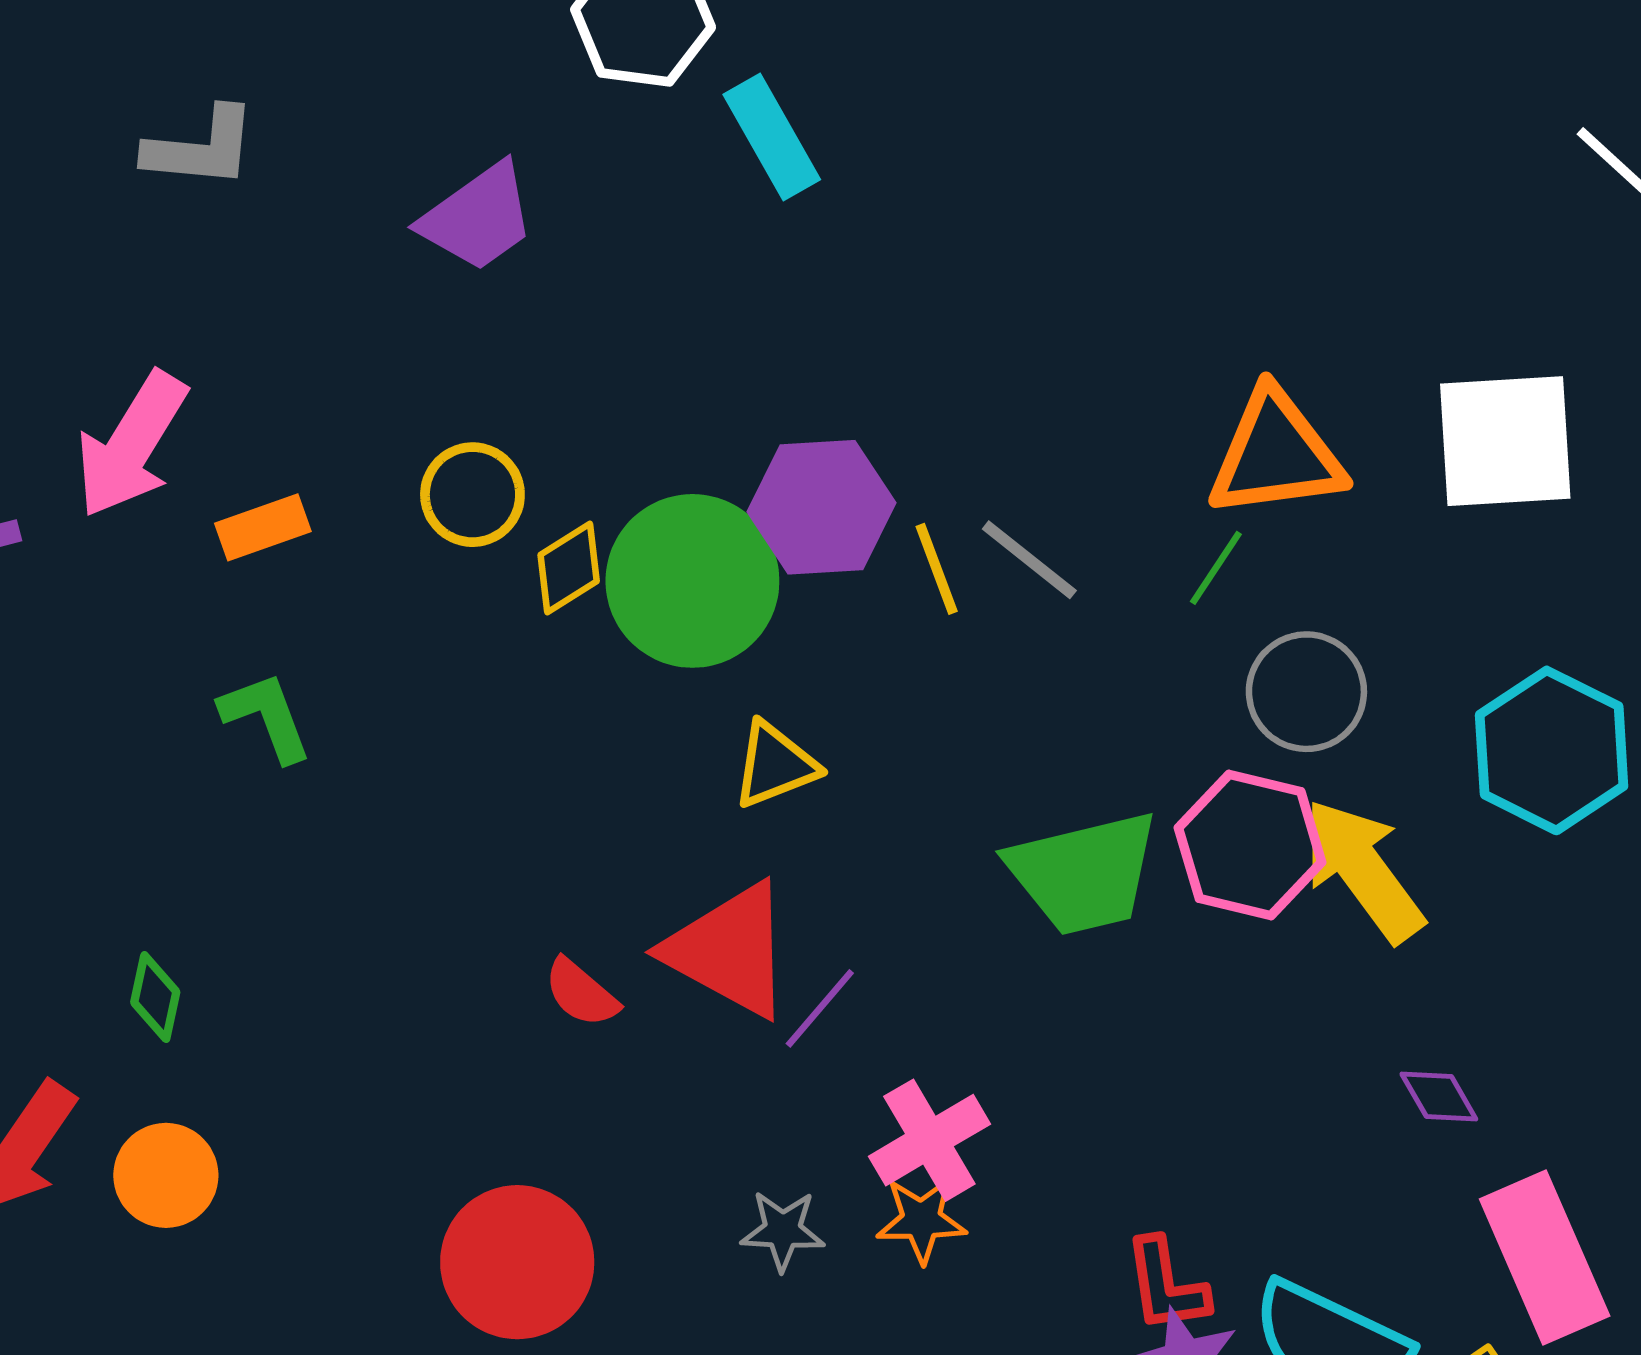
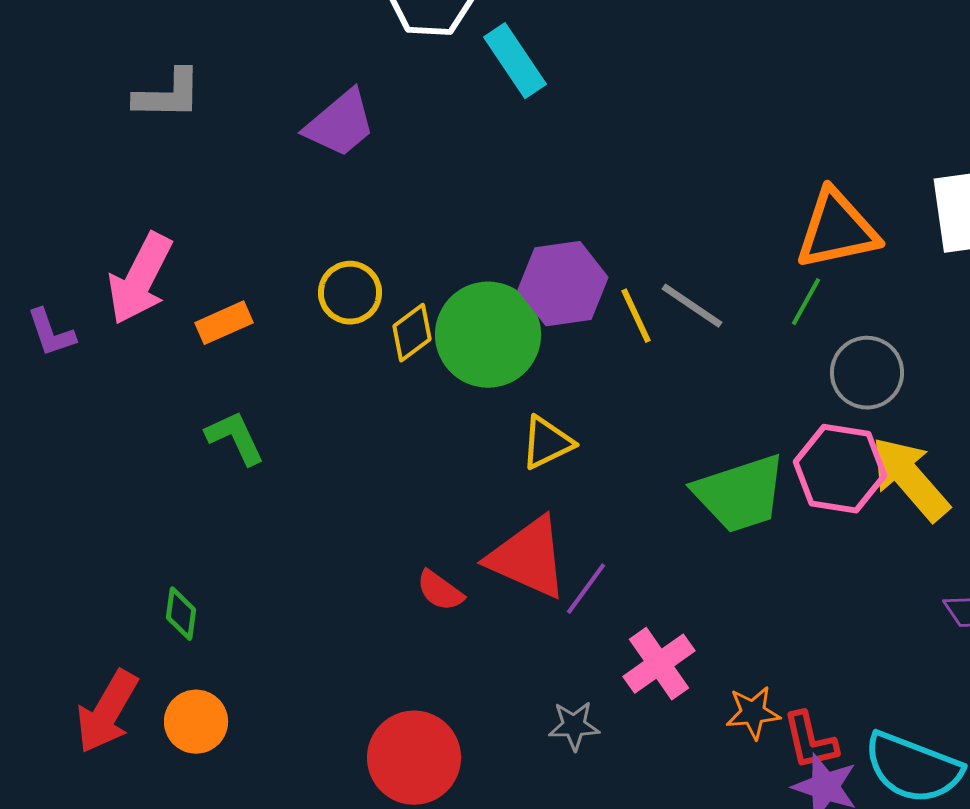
orange star: (921, 1220) -> (753, 713), moved

